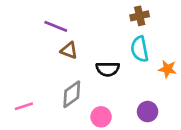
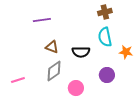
purple line: (56, 26) -> (42, 20), turned -30
brown triangle: (69, 50) -> (52, 47), moved
purple circle: (148, 112) -> (107, 75), moved

